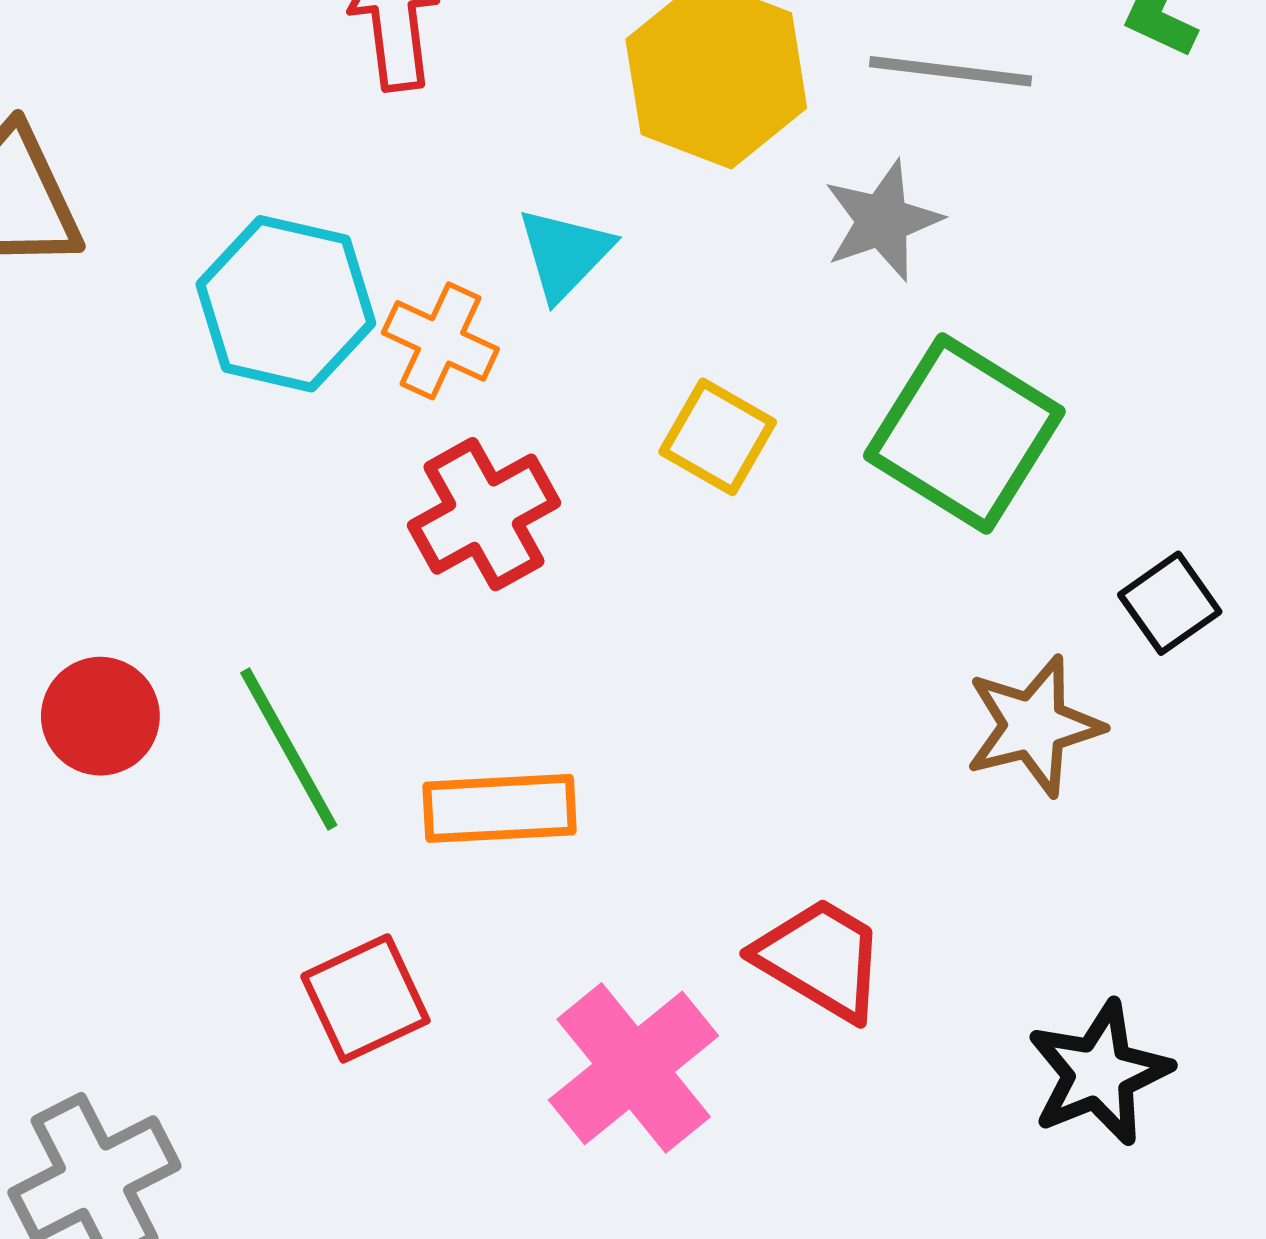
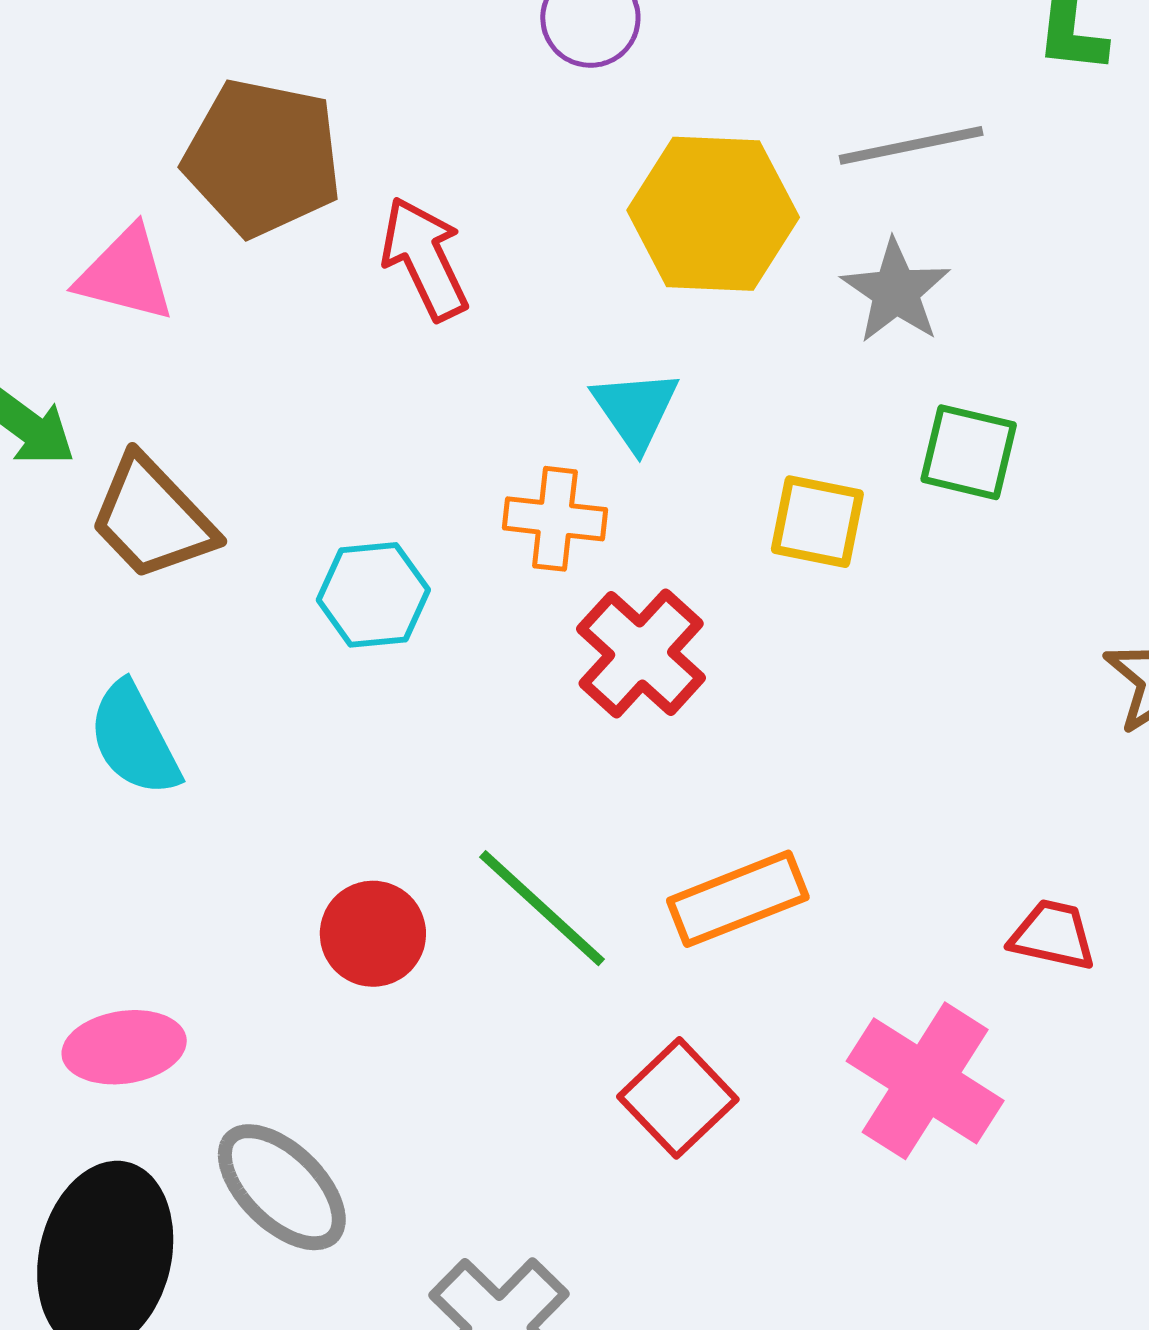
cyan hexagon: (286, 304) -> (373, 595), moved, size x0.7
green square: (964, 433) -> (969, 452), moved, size x0.6
red trapezoid: (821, 959) -> (1053, 935), size x0.7

